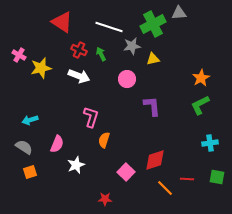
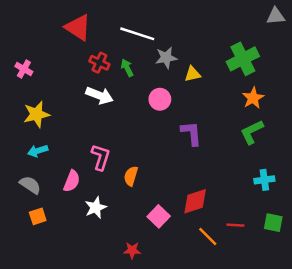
gray triangle: (179, 13) -> (276, 16), moved
green cross: (153, 24) -> (243, 59), moved
yellow star: (41, 68) -> (36, 114), moved
pink L-shape: (91, 117) -> (101, 157), moved

